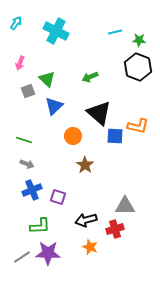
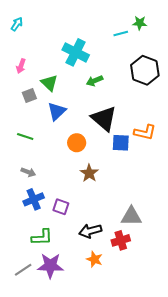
cyan cross: (56, 31) -> (76, 52), moved
green star: (139, 40) -> (140, 23), moved
green line: (24, 140) -> (25, 136), moved

